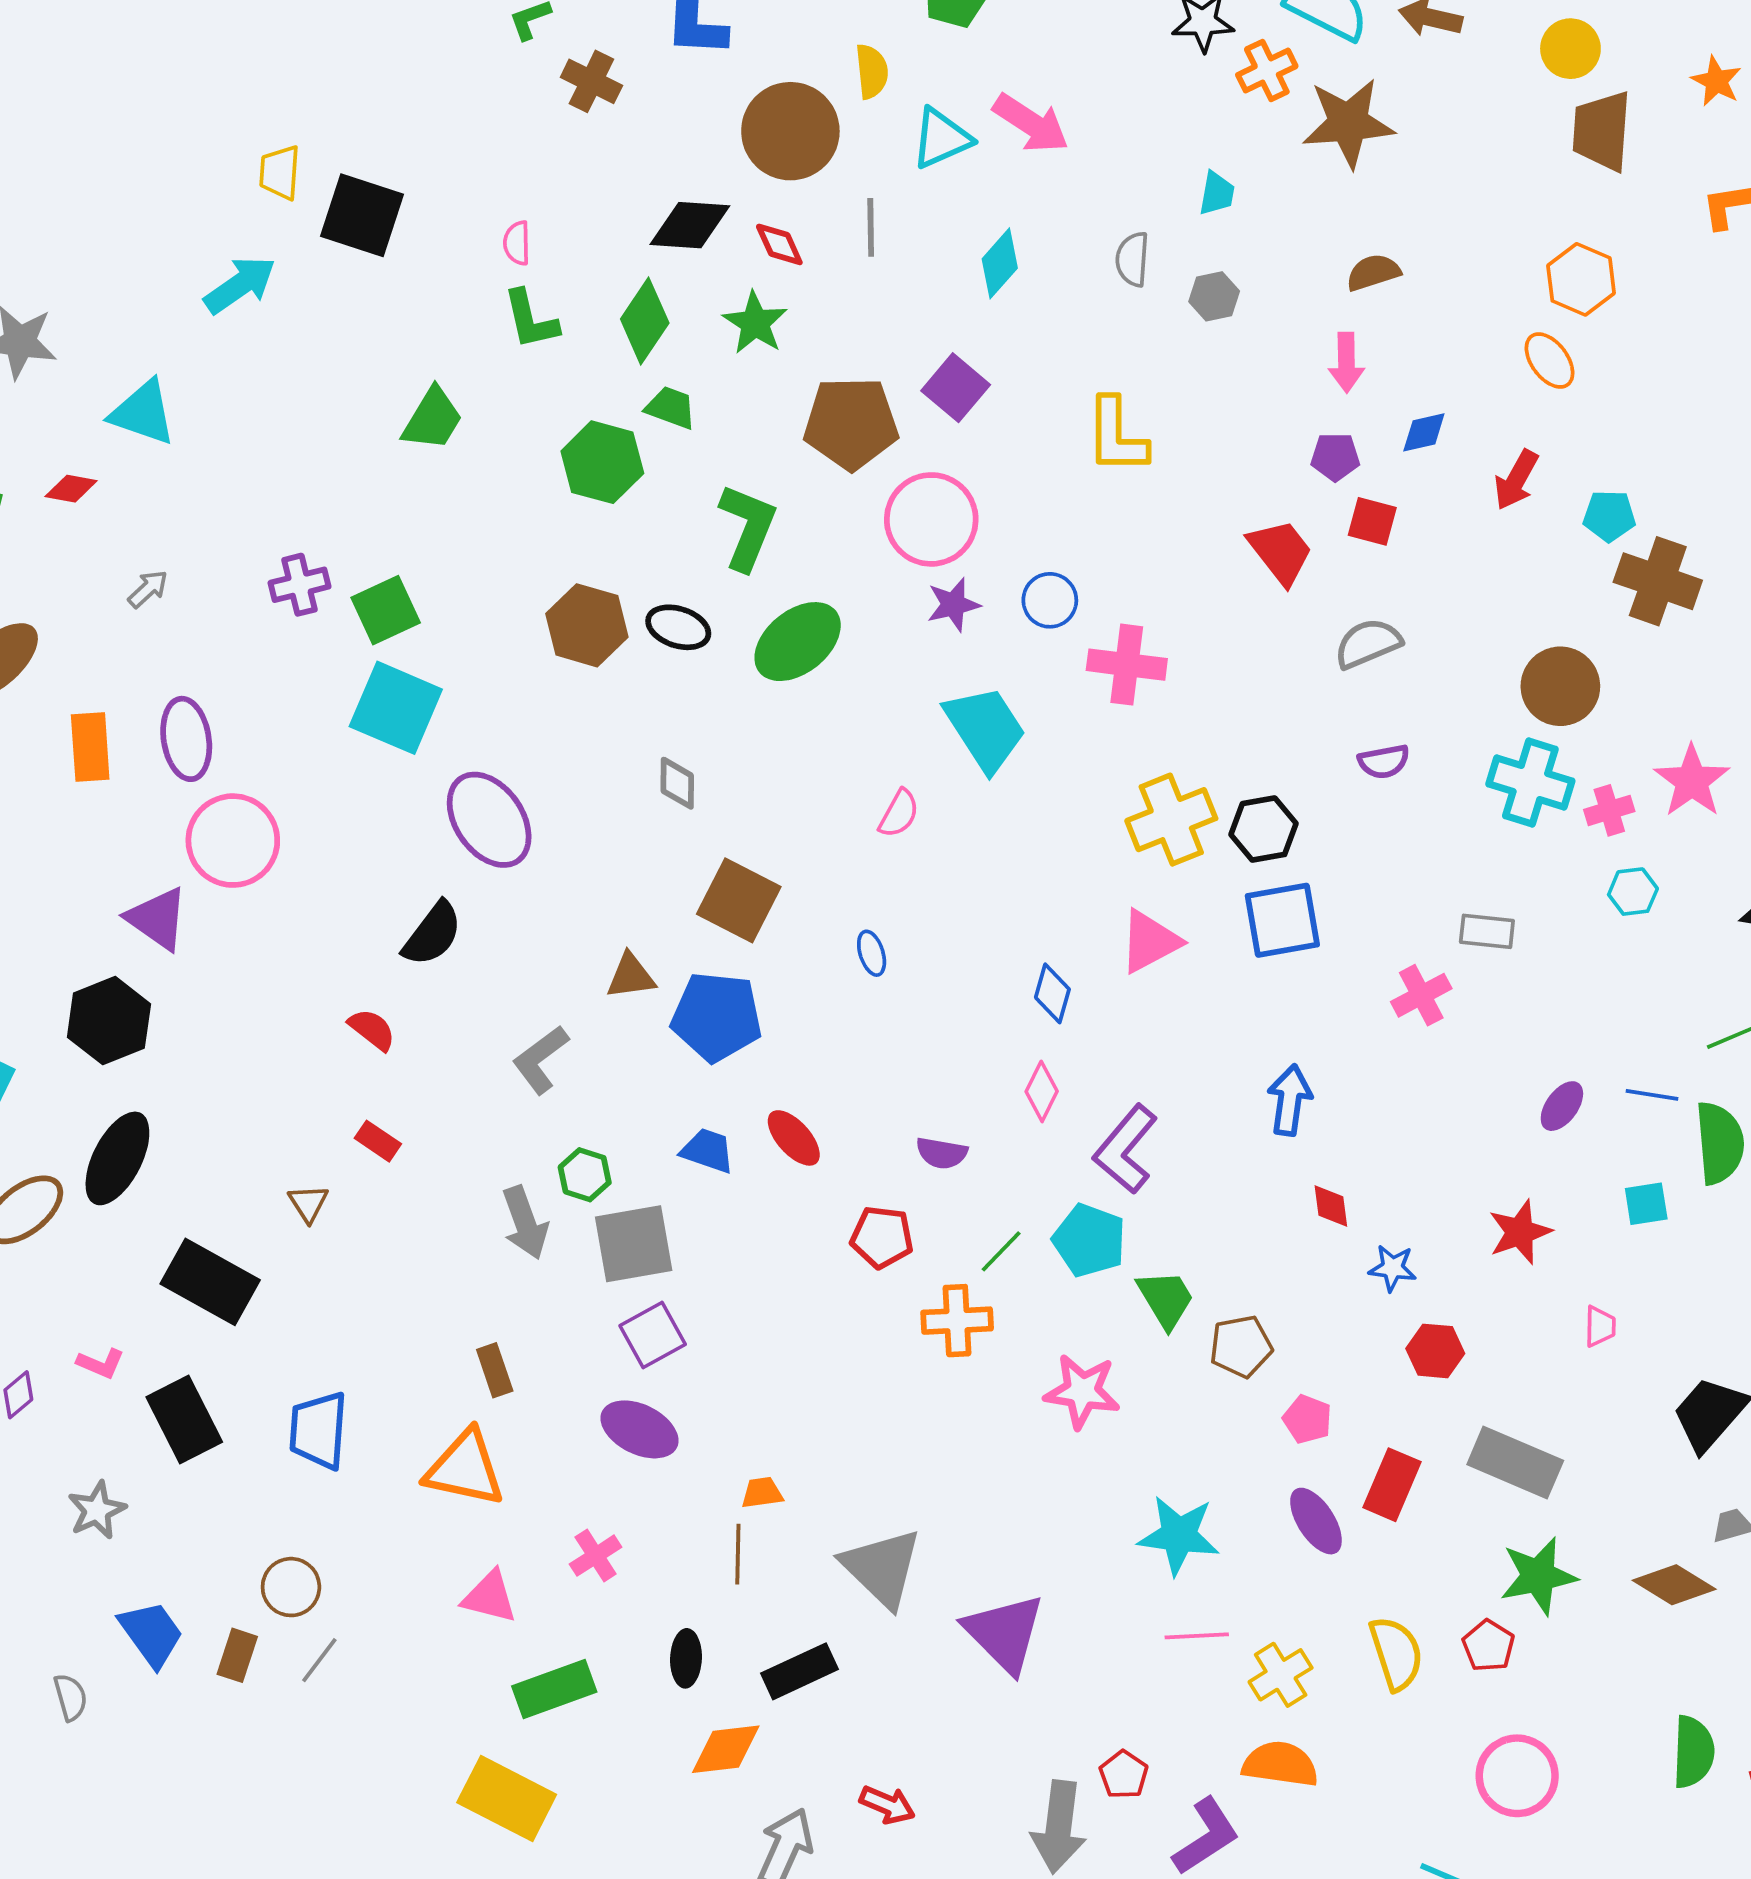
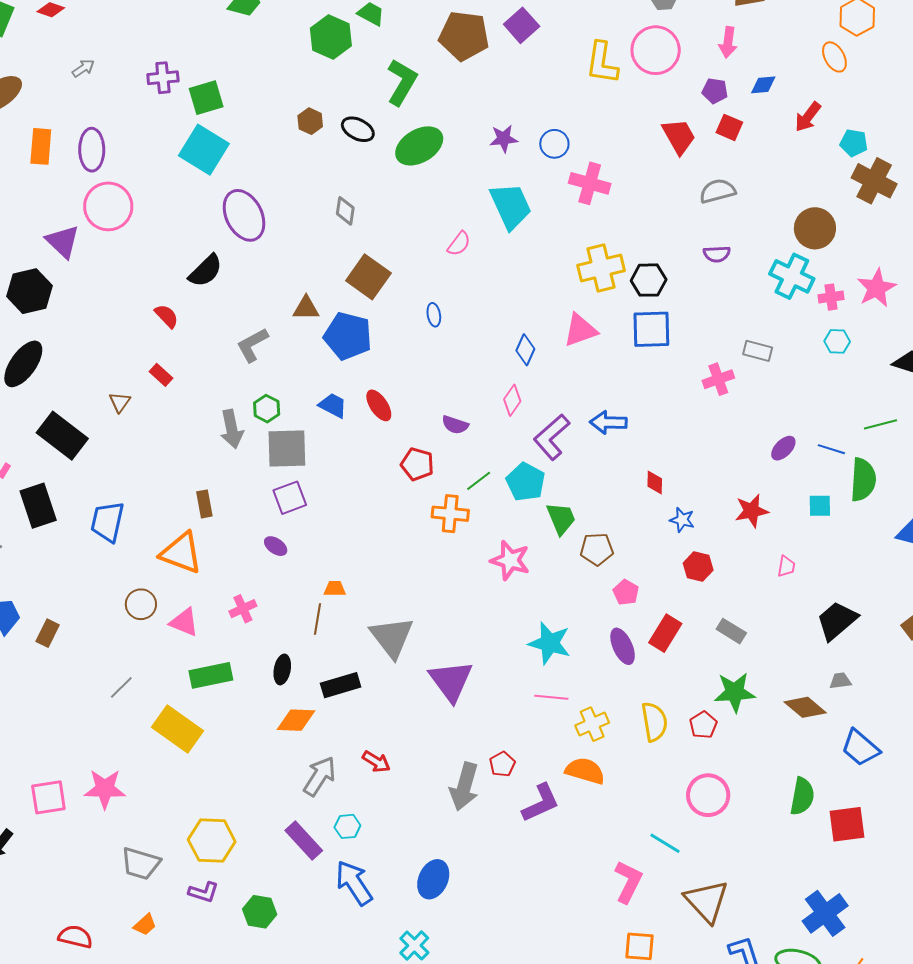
pink circle: (931, 519) -> (656, 50), moved
brown hexagon: (587, 625) -> (310, 121), size x0.6
blue arrow: (1290, 1100) -> (608, 422), moved, turned -105
purple ellipse: (640, 1429) -> (276, 546), size x0.6
gray rectangle: (1515, 1462) -> (731, 631), size x0.6
brown circle: (291, 1587) -> (141, 604), moved
gray line: (319, 1660) -> (121, 687), moved

